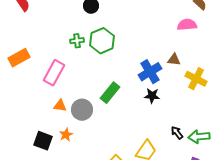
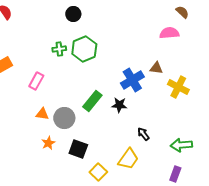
pink rectangle: (54, 73) -> (36, 81), size x0.7
black star: (152, 96) -> (119, 105), moved
black arrow: (177, 133) -> (143, 134), moved
black square: (43, 141) -> (78, 149), moved

